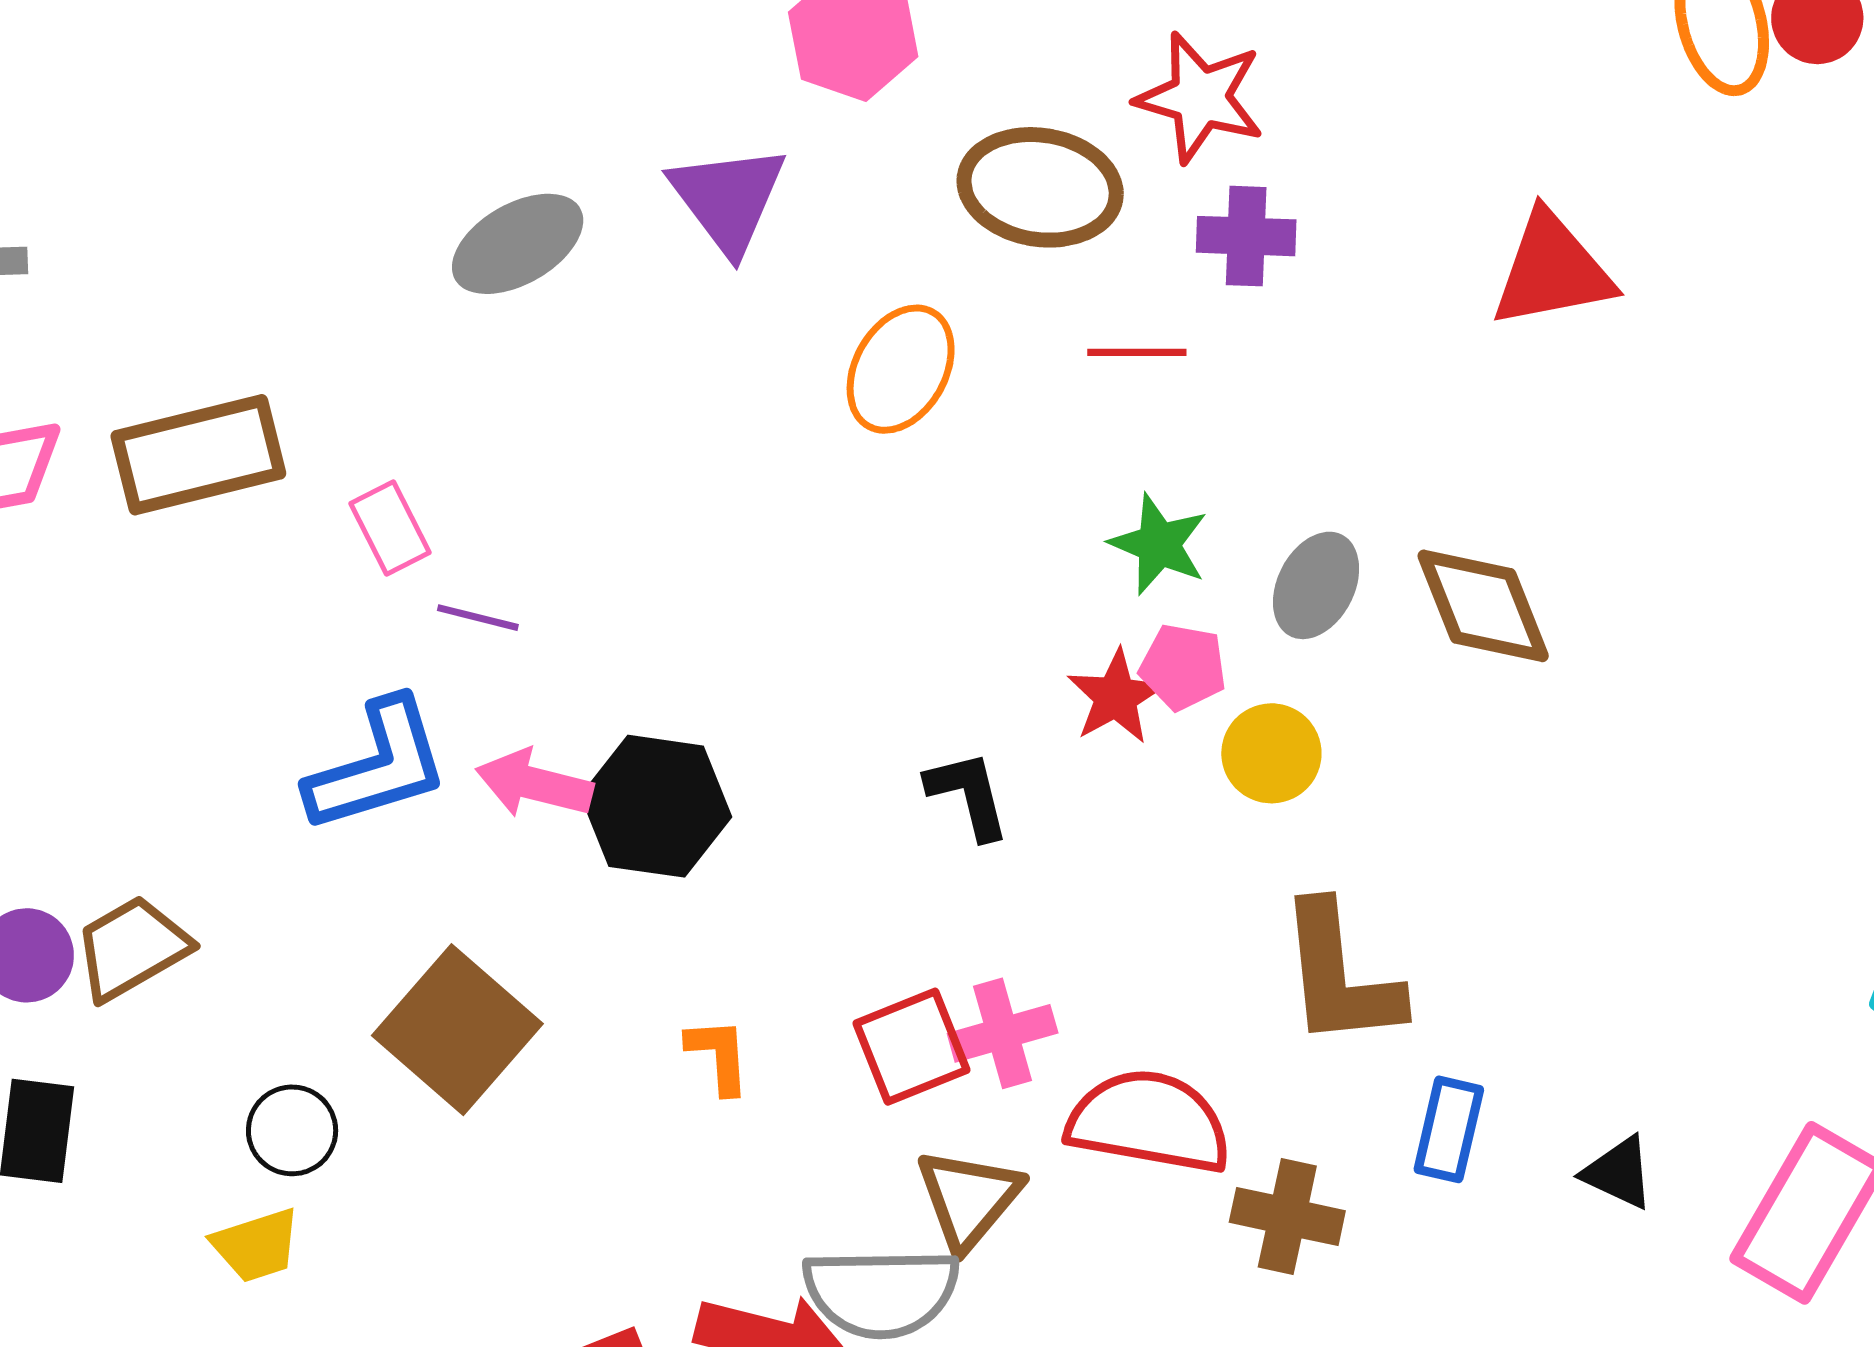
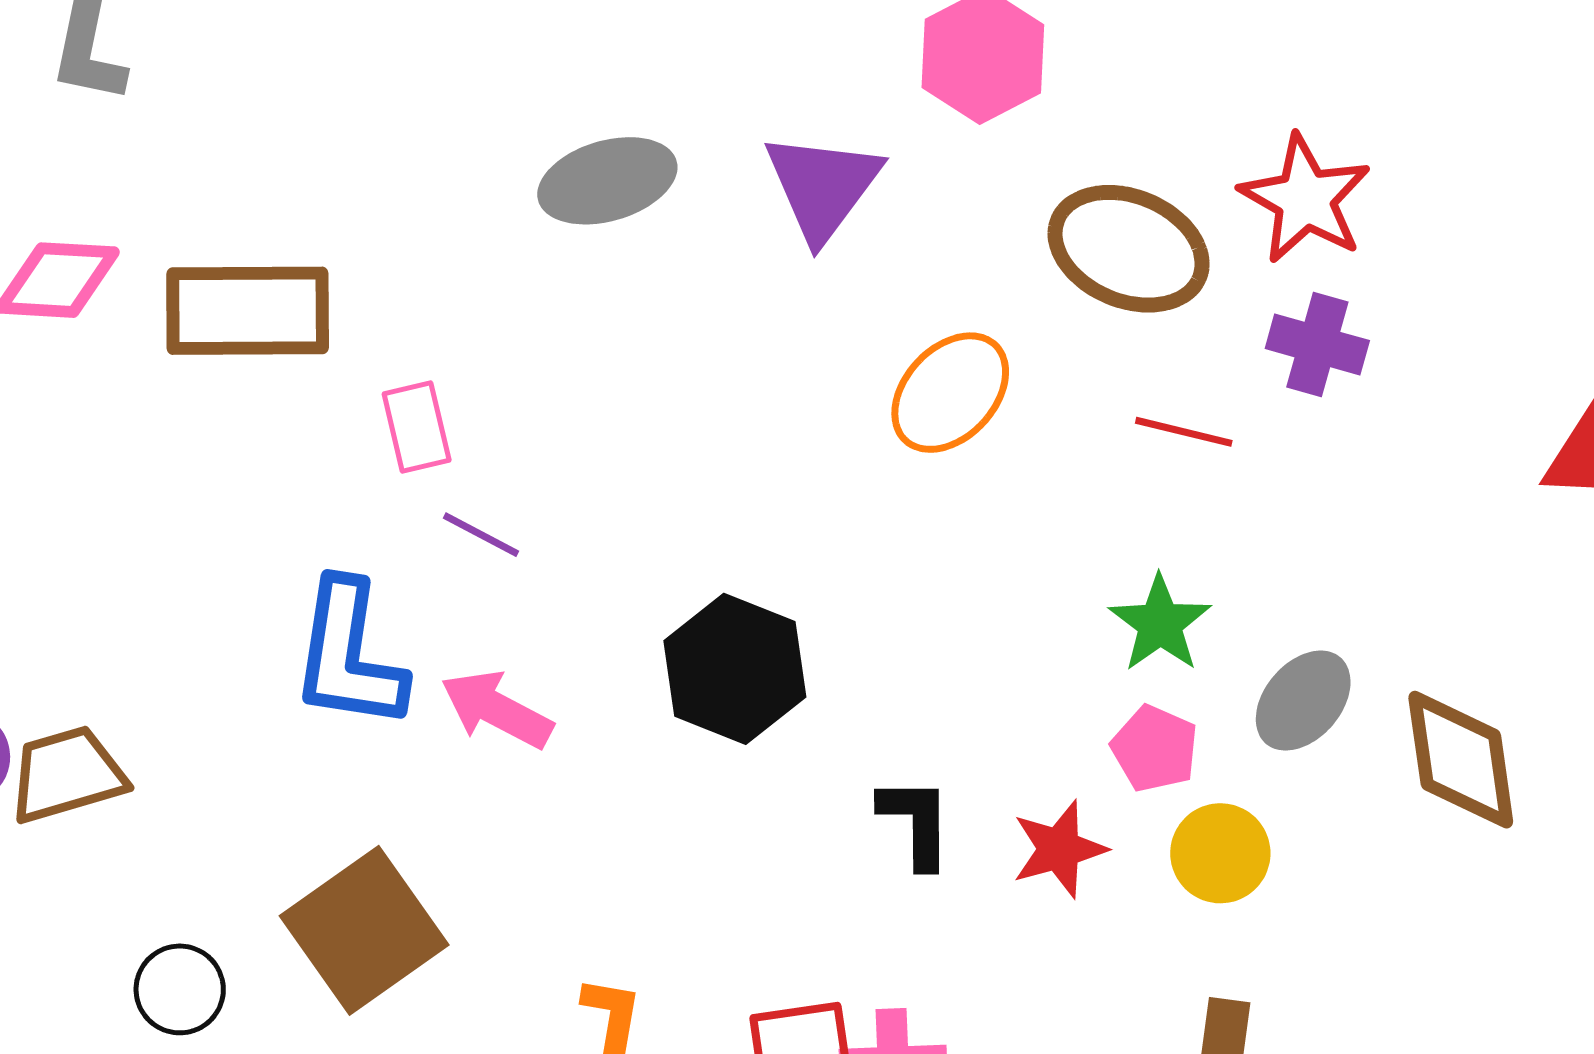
red star: (1116, 697) -> (1059, 849), moved
blue L-shape: (378, 766) -> (349, 655), turned 102
black hexagon: (656, 806) -> (735, 669), moved

